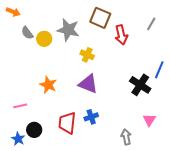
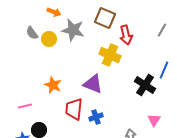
orange arrow: (13, 12) -> (54, 12), moved
gray line: (151, 24) -> (162, 30), moved
yellow cross: (87, 55) -> (110, 55), moved, size x1.5
red trapezoid: (67, 123) -> (74, 109), moved

